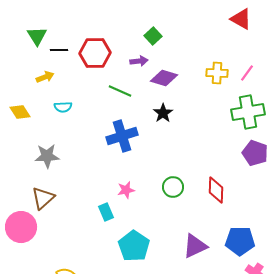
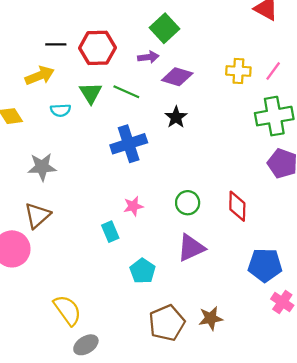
green triangle: (37, 36) -> (91, 93), moved
green square: (153, 36) -> (164, 28), size x1.4
yellow arrow: (45, 77) -> (40, 76), size x1.4
cyan pentagon: (134, 246) -> (143, 271), size x0.7
purple triangle: (195, 246) -> (191, 248), moved

